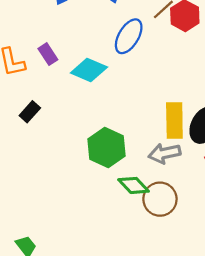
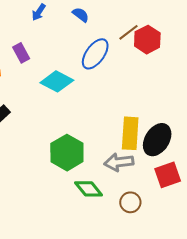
purple rectangle: (48, 54) -> (21, 53), moved
brown circle: (160, 199) -> (130, 202), moved, size x0.7

